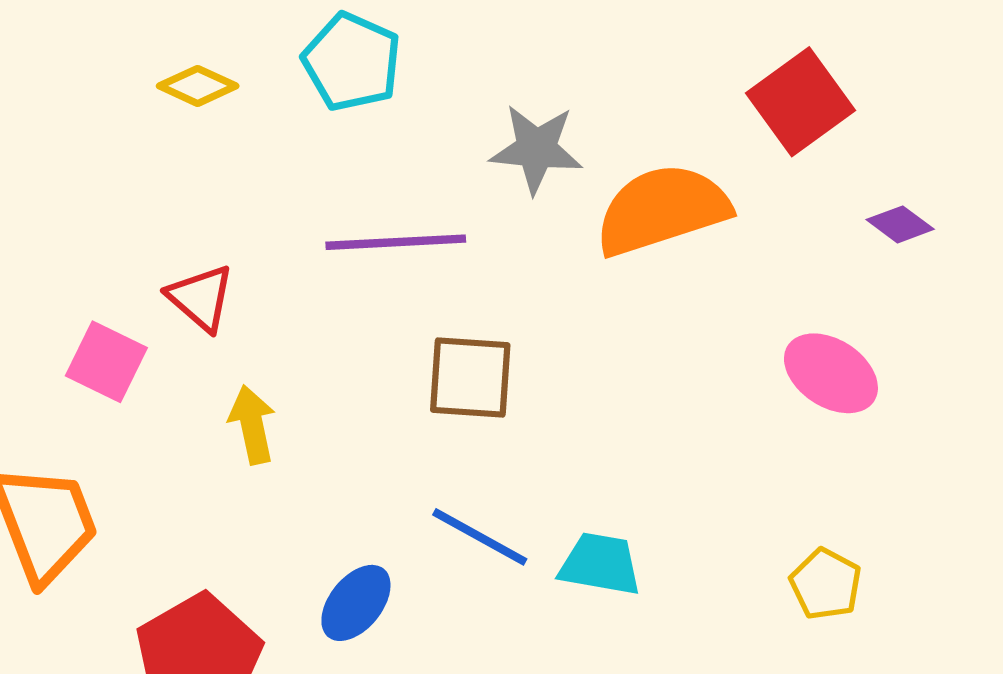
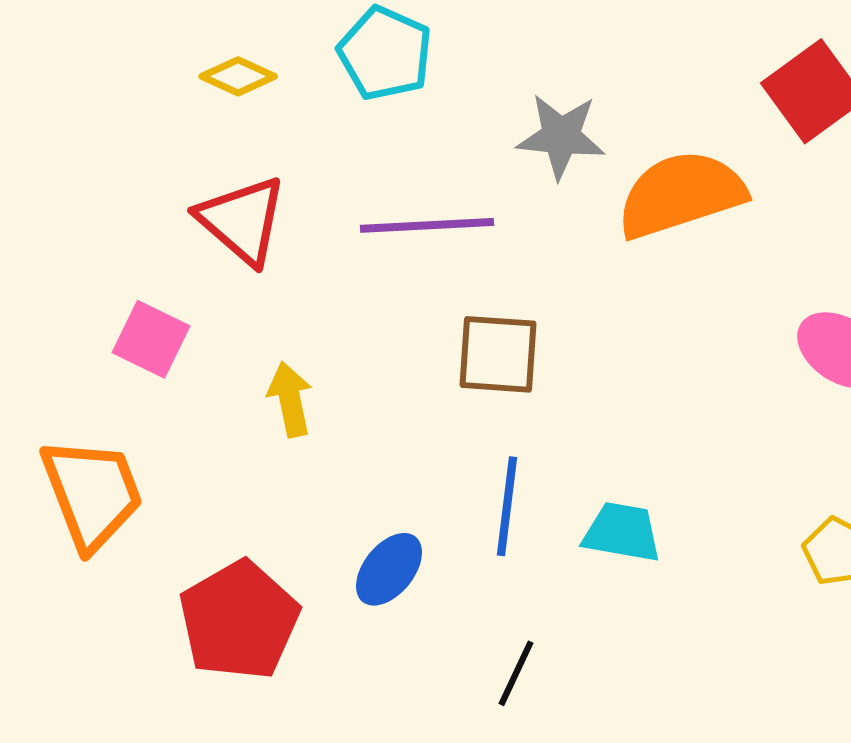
red triangle: (201, 298) -> (242, 220), moved, size x1.4
blue line: (480, 537) -> (507, 506), turned 68

